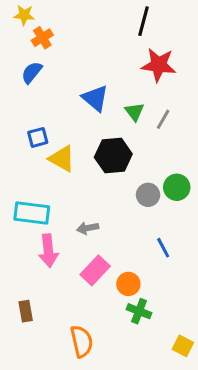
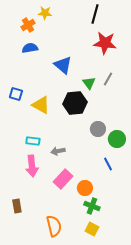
yellow star: (24, 15) -> (45, 13), moved
blue semicircle: (32, 72) -> (30, 48), moved, turned 42
green triangle: (134, 112) -> (89, 83), moved
blue square: (38, 137) -> (16, 94), moved, turned 32
green circle: (177, 187) -> (117, 139), moved
cyan rectangle: (32, 213) -> (33, 141), moved, size x0.6
yellow square: (183, 346) -> (92, 229), moved

